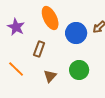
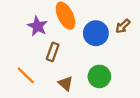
purple star: (16, 27) -> (37, 26), moved
brown triangle: (50, 76) -> (65, 83), turned -32

